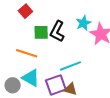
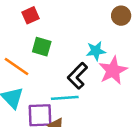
black L-shape: (57, 31) -> (77, 76), moved

